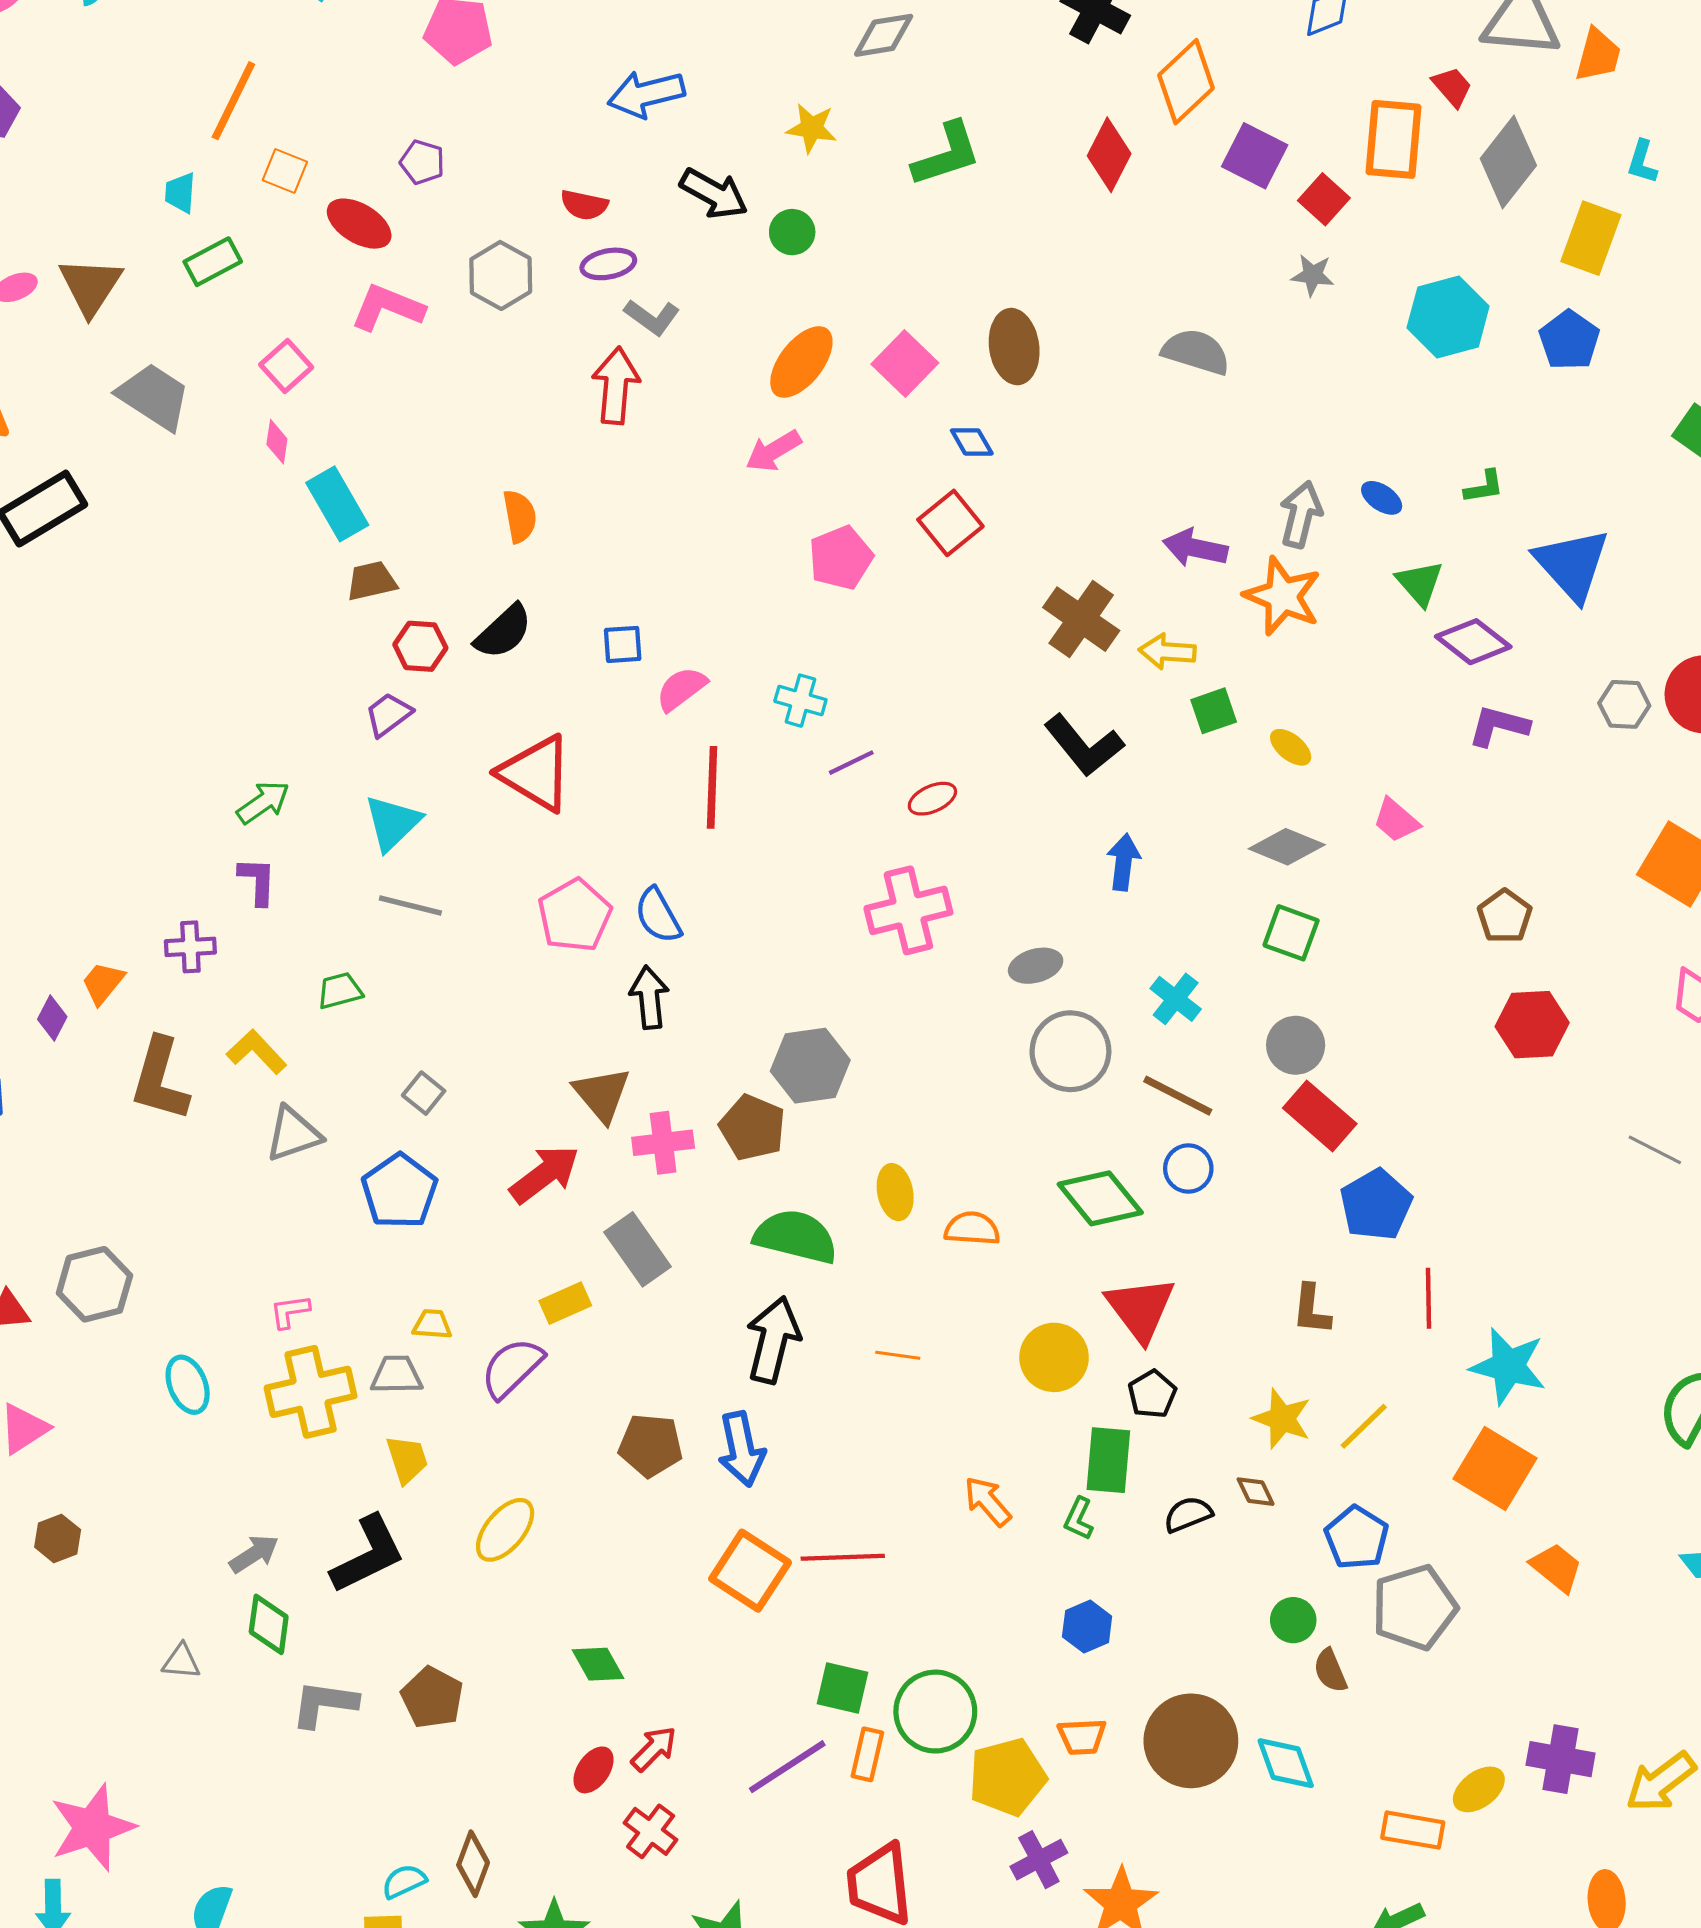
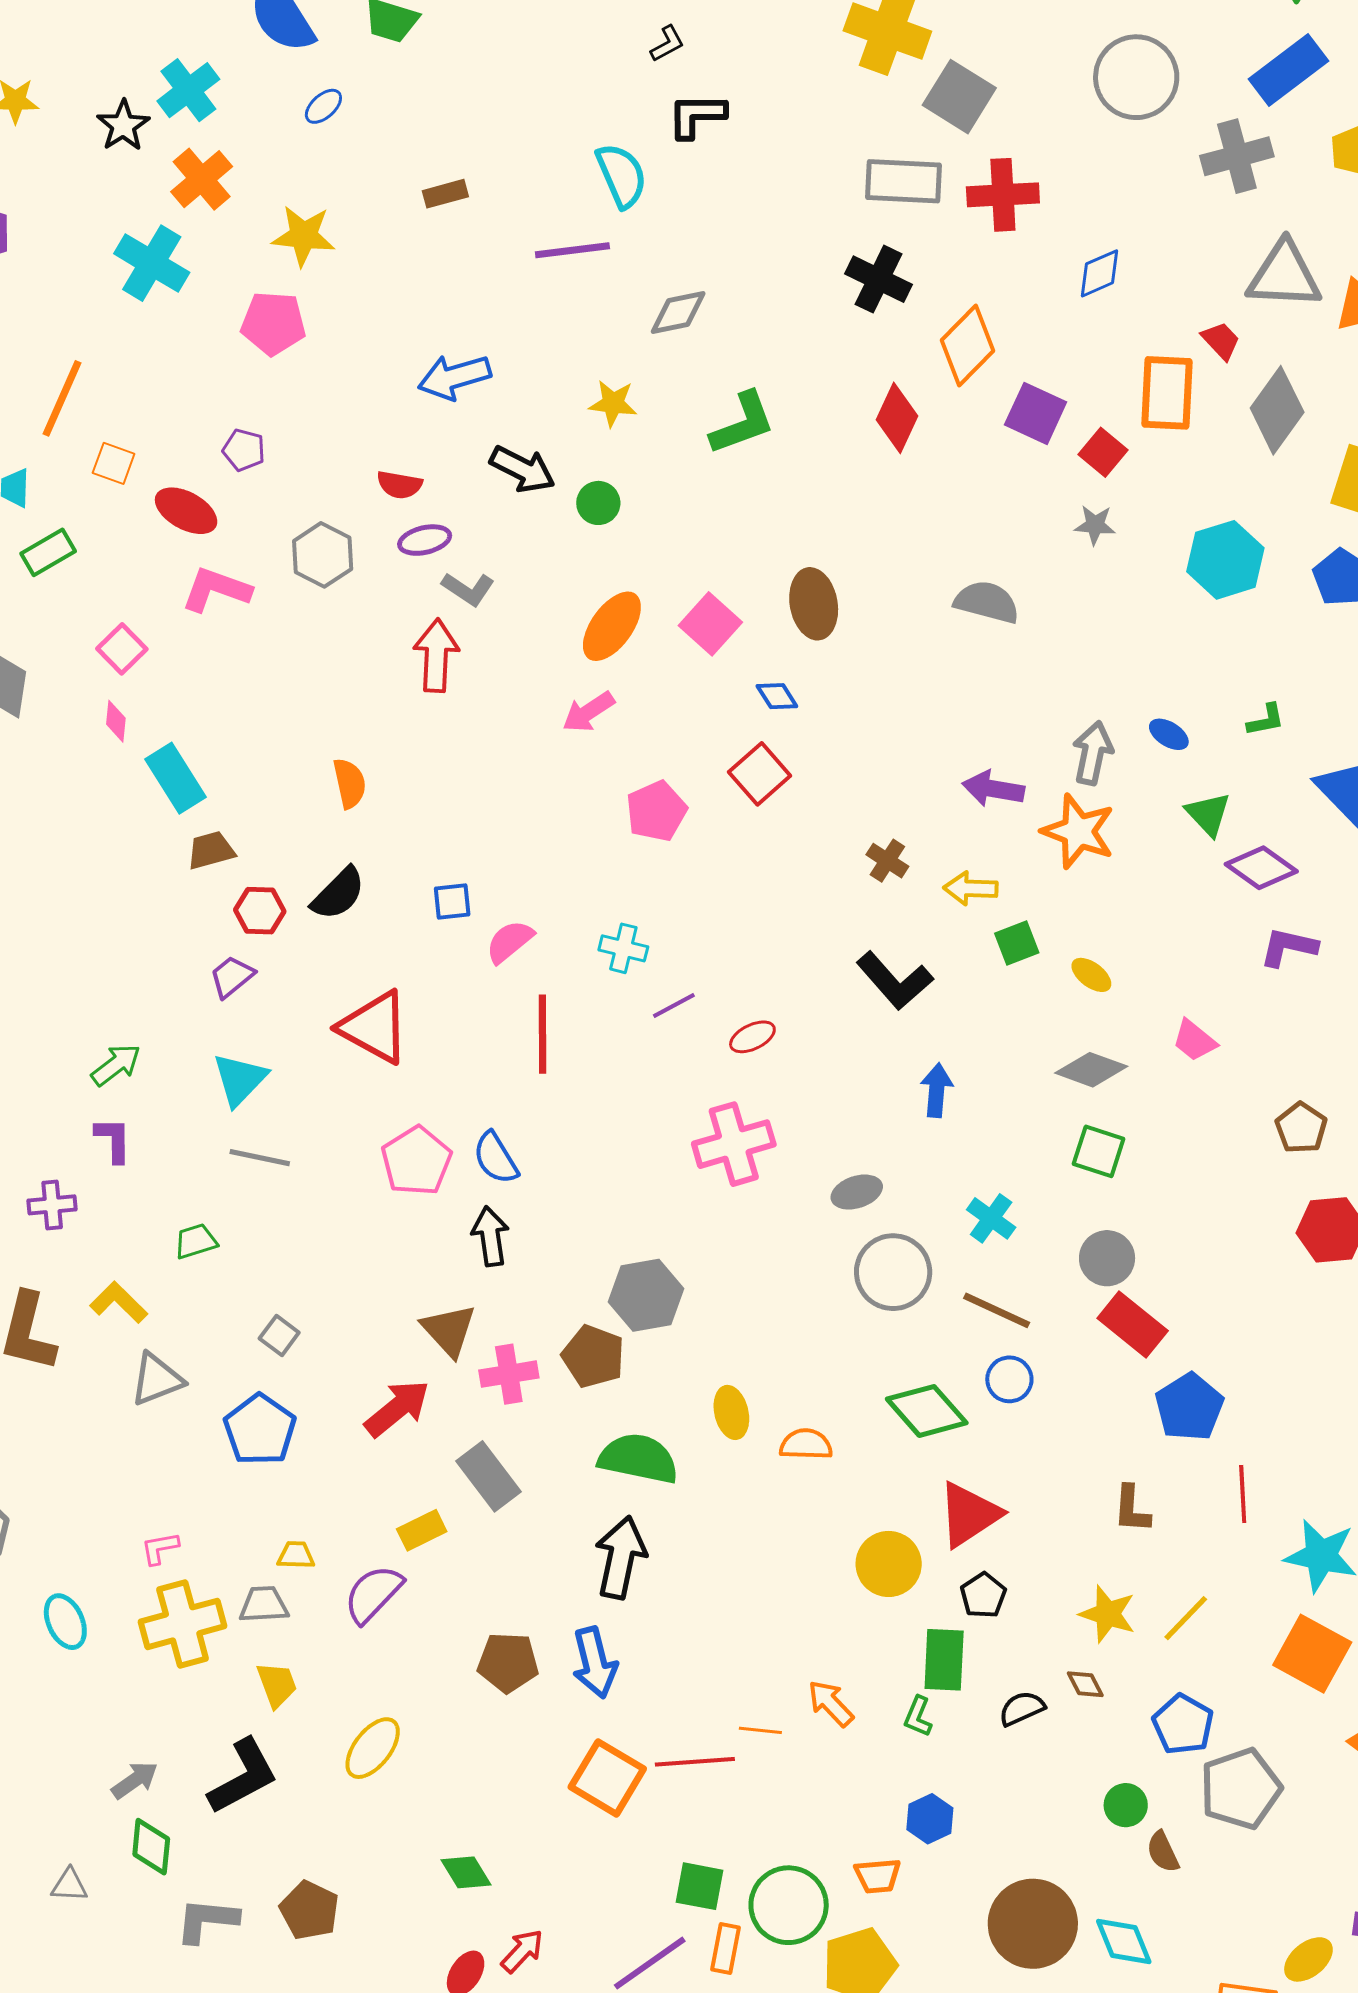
brown cross: (1081, 619) -> (887, 861), size x0.6
red triangle: (1140, 1309) -> (969, 1514), turned 36
orange line: (898, 1355) -> (760, 1730), moved
orange trapezoid: (1082, 1737) -> (878, 1876), moved

